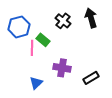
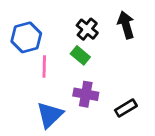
green rectangle: (43, 40) -> (80, 55), moved
blue triangle: (36, 83) -> (50, 115), size x1.5

